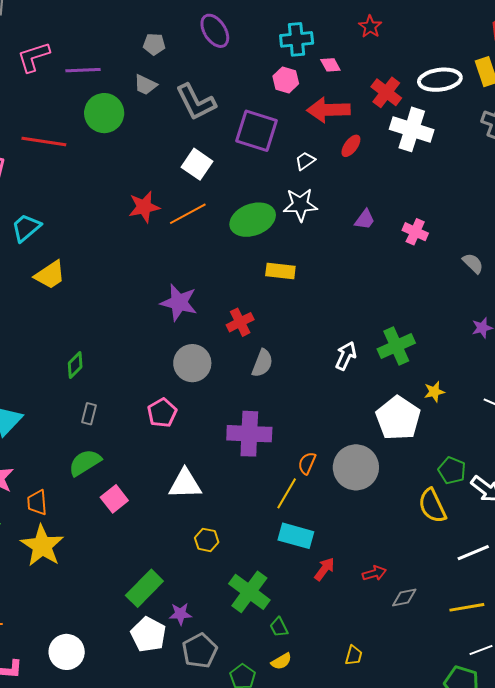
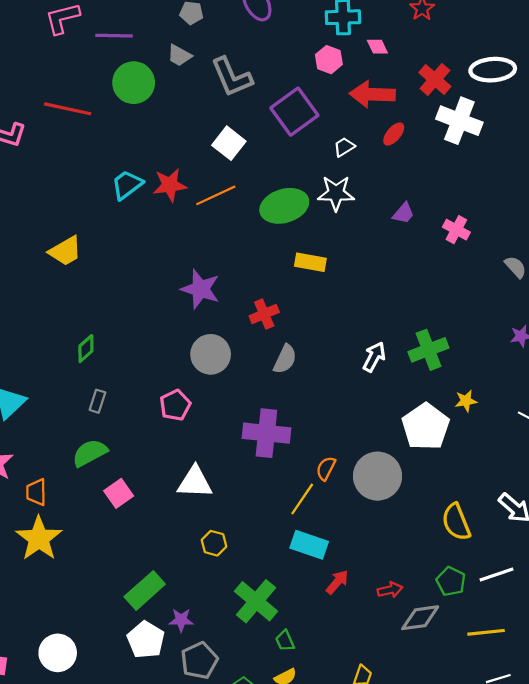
purple square: (257, 131) -> (294, 112), turned 33
cyan trapezoid: (26, 228) -> (127, 185), moved
green pentagon: (452, 471) -> (451, 581), moved
gray diamond: (404, 598) -> (420, 618), size x1.4

